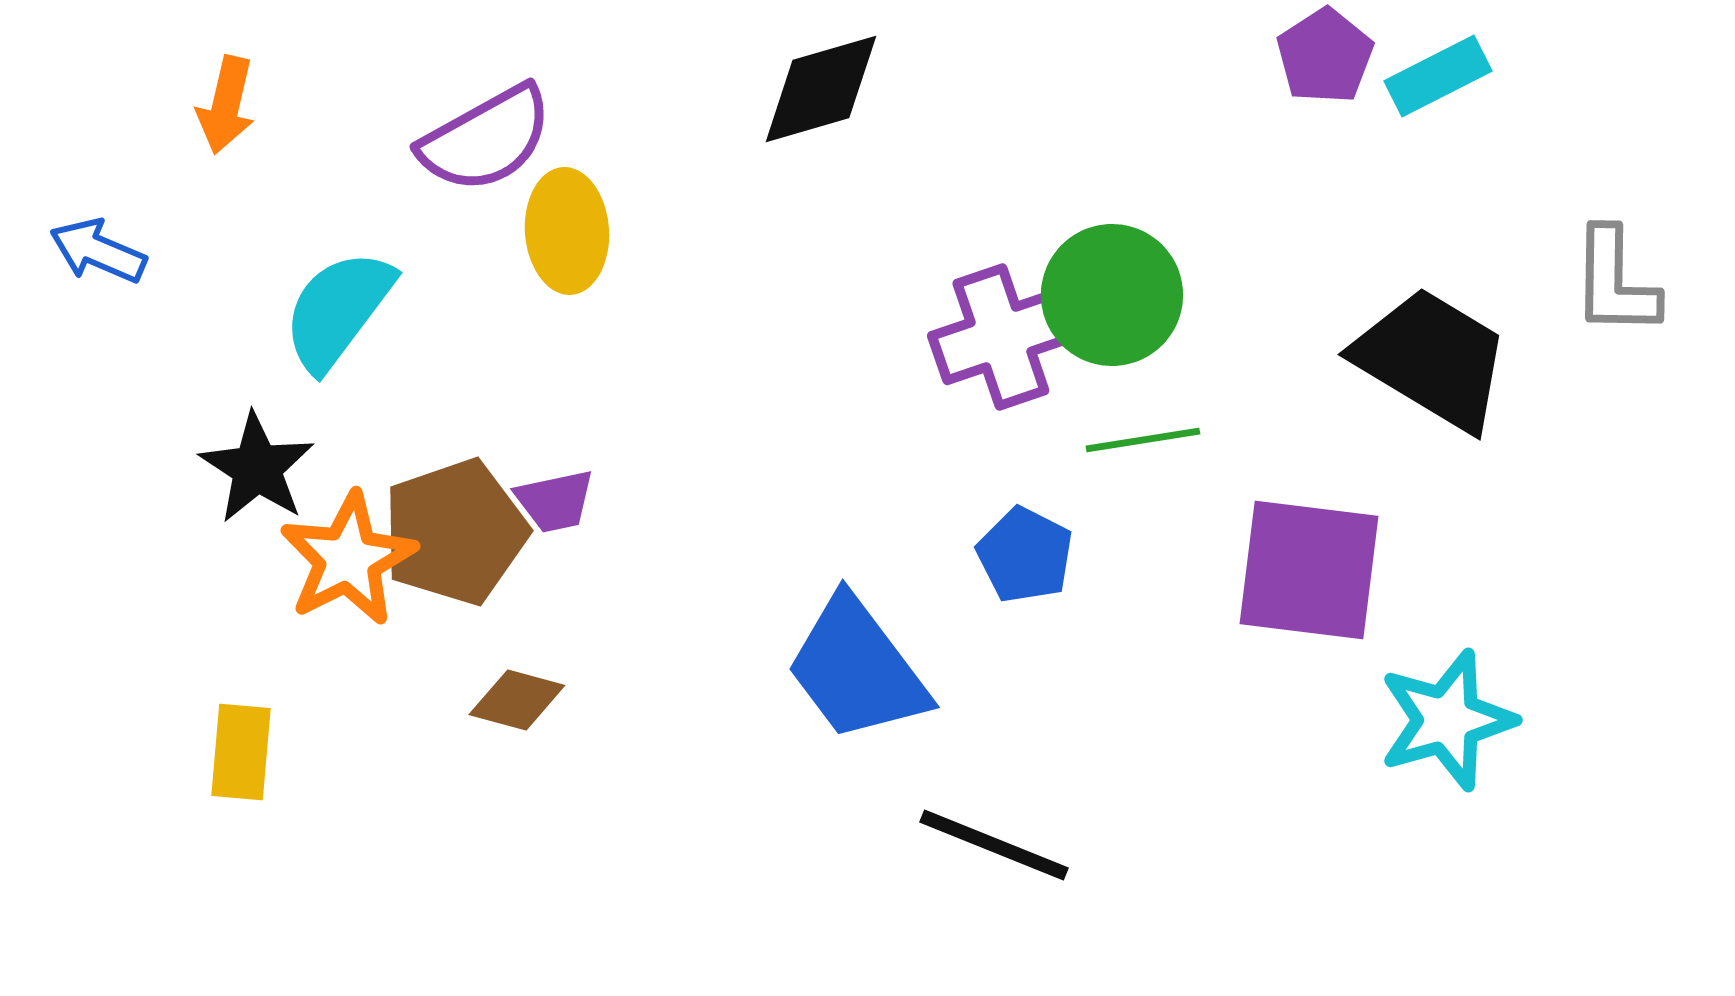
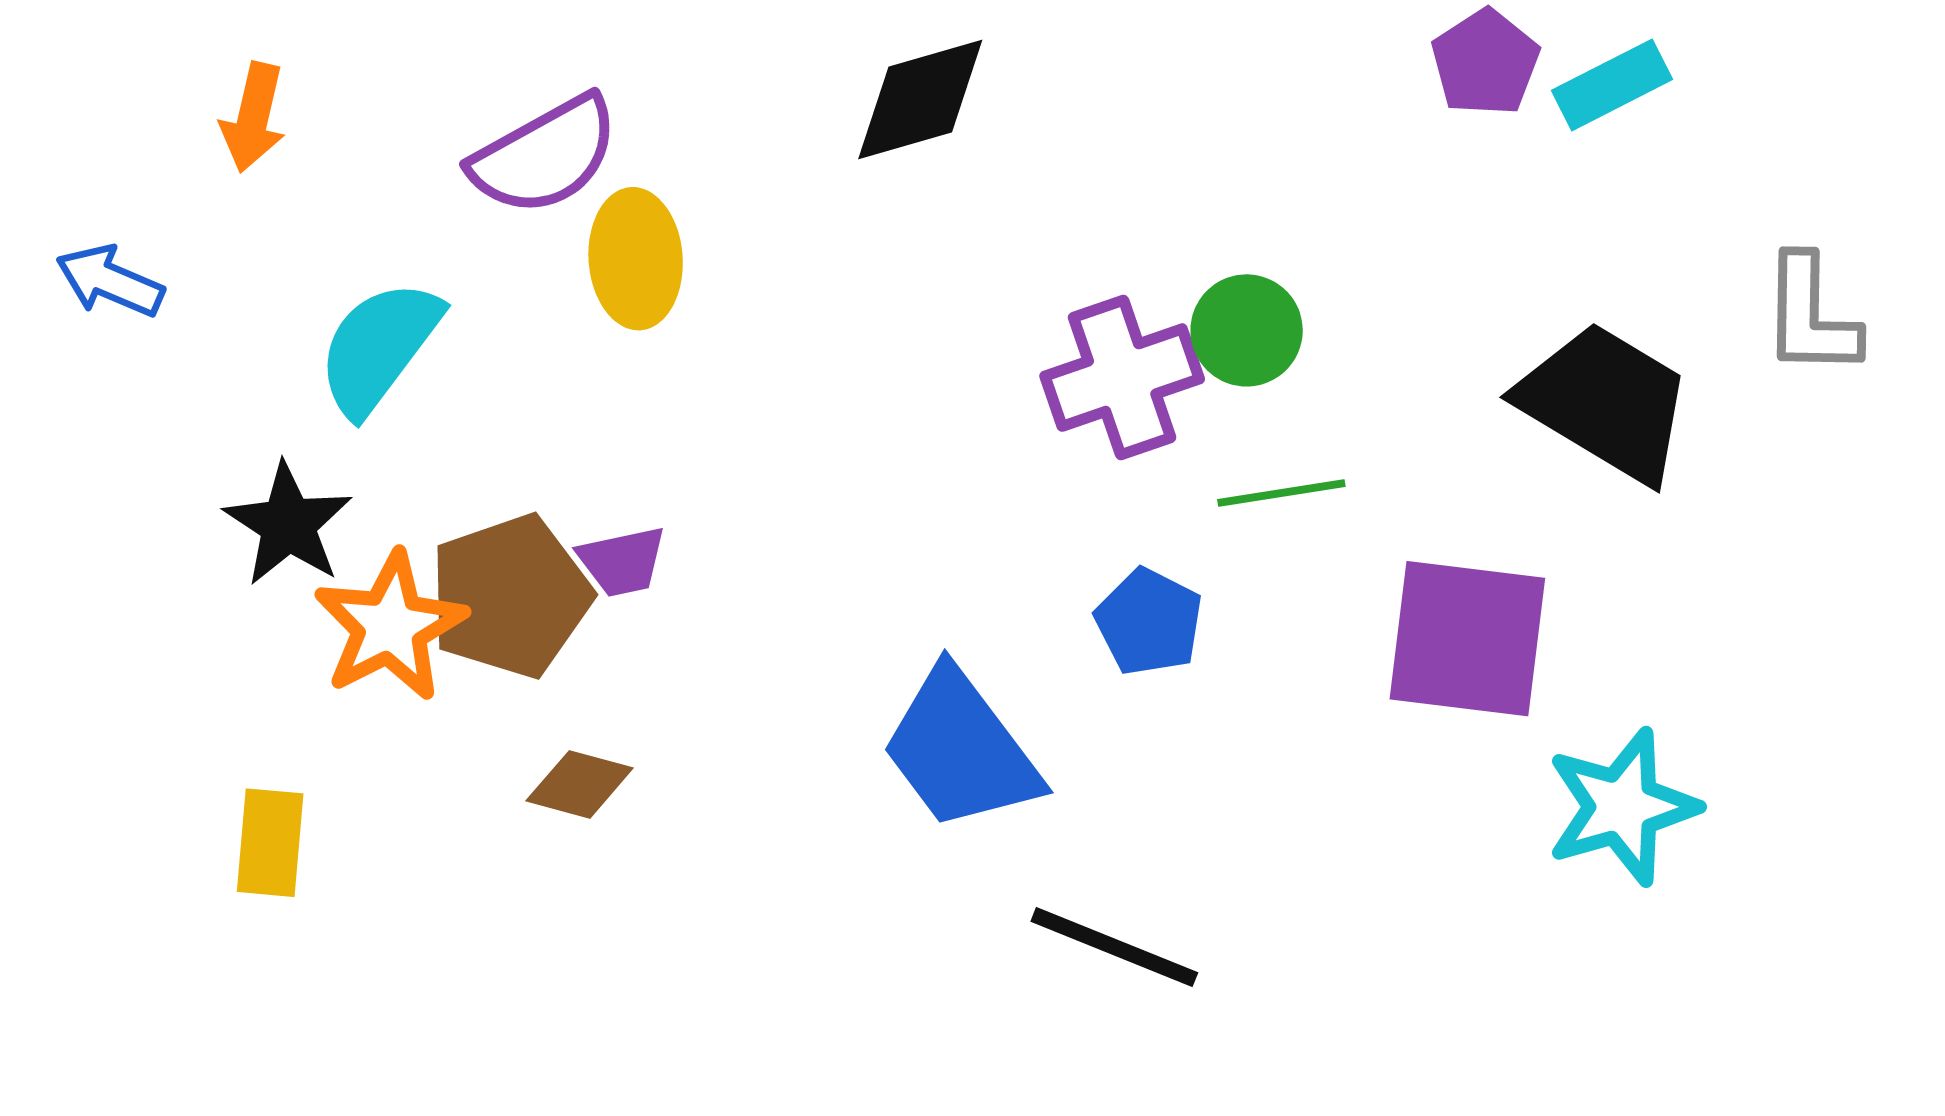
green circle: (1112, 295) -> (1247, 330), size x0.7

